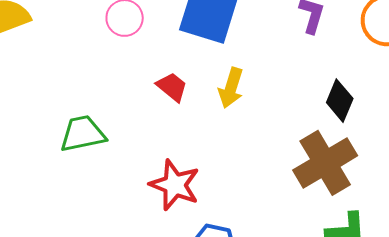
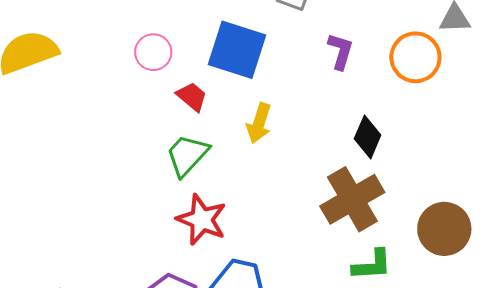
red trapezoid: (172, 87) -> (192, 97), moved
green trapezoid: (83, 134) -> (187, 155), moved, turned -36

